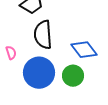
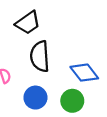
blue circle: (39, 73) -> (35, 98), size x0.7

